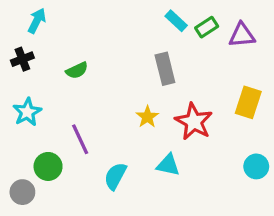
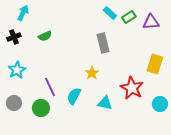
green semicircle: (77, 70) -> (45, 36), moved
red star: (194, 122) -> (132, 88), moved
green circle: (48, 166) -> (41, 108), moved
cyan semicircle: (115, 176) -> (74, 96), moved
gray circle: (22, 192) -> (14, 103), moved

